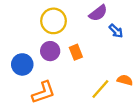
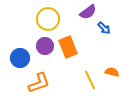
orange rectangle: (76, 52) -> (68, 47), size x1.5
yellow line: (100, 89) -> (90, 80), turned -66

